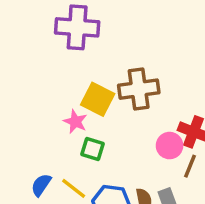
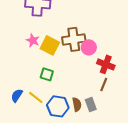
pink star: (75, 122) -> (33, 40), moved
pink circle: (170, 146) -> (89, 47), moved

